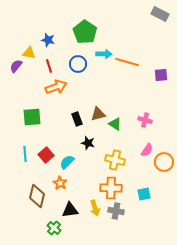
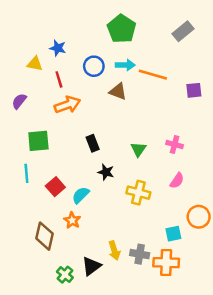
gray rectangle: (160, 14) -> (183, 31), moved, turned -66
green pentagon: (85, 32) -> (122, 29), moved
blue circle: (78, 64) -> (94, 66), moved
purple semicircle: (16, 66) -> (19, 101), moved
brown triangle: (98, 114) -> (118, 91), moved, turned 35
green triangle: (115, 124) -> (138, 149), turned 32
cyan line: (25, 154) -> (26, 173), moved
orange circle: (164, 162) -> (199, 217), moved
orange cross: (111, 188) -> (166, 263), moved
black triangle: (70, 210) -> (91, 266), moved, turned -30

